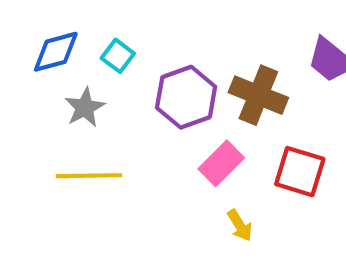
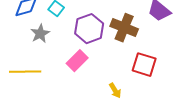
pink rectangle: (221, 163) -> (77, 61), moved
yellow line: (89, 176) -> (25, 72), moved

